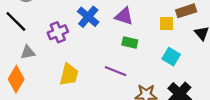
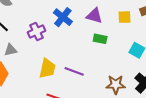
yellow square: (167, 24) -> (124, 17), moved
purple line: (116, 71) -> (74, 71), moved

